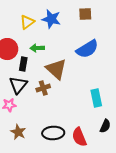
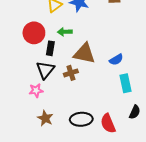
blue semicircle: (87, 49) -> (116, 60), moved, size x0.6
brown triangle: (56, 69) -> (84, 53), turned -30

